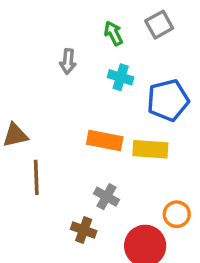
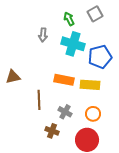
cyan cross: (121, 77) -> (73, 44), size x1.6
brown line: (36, 177) -> (39, 100), moved
orange circle: (177, 214) -> (93, 114), moved

